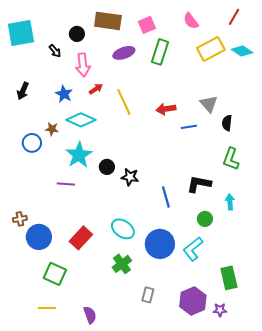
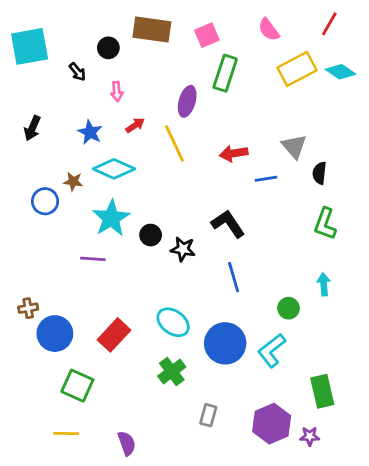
purple ellipse: (124, 53) -> (187, 101), moved, turned -55
pink arrow: (83, 65) -> (117, 91), size x0.6
black L-shape: (199, 184) -> (228, 224), moved, turned 45

